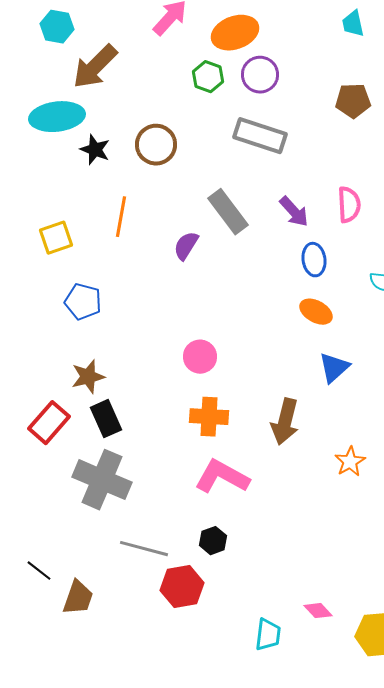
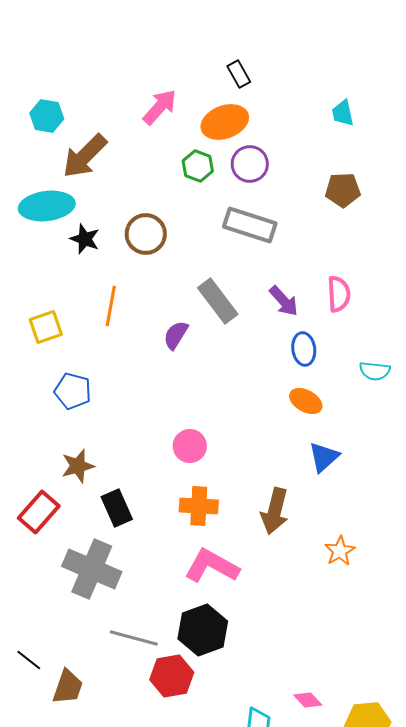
black rectangle: (106, 419) -> (117, 508), moved
black hexagon: (213, 541) -> (203, 630), size x1.8

